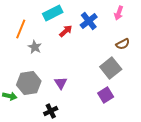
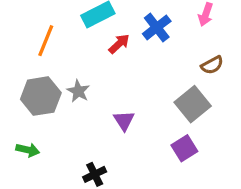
gray star: (35, 47) -> (78, 91), moved
gray hexagon: (29, 83) -> (41, 96), moved
purple triangle: (61, 83) -> (124, 120), moved

